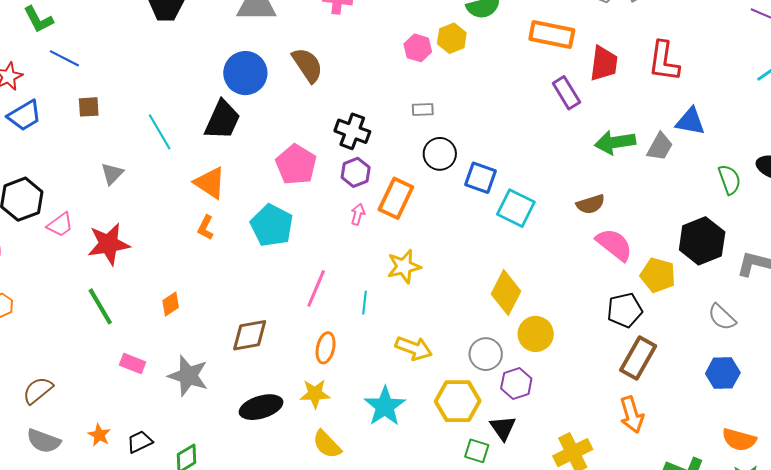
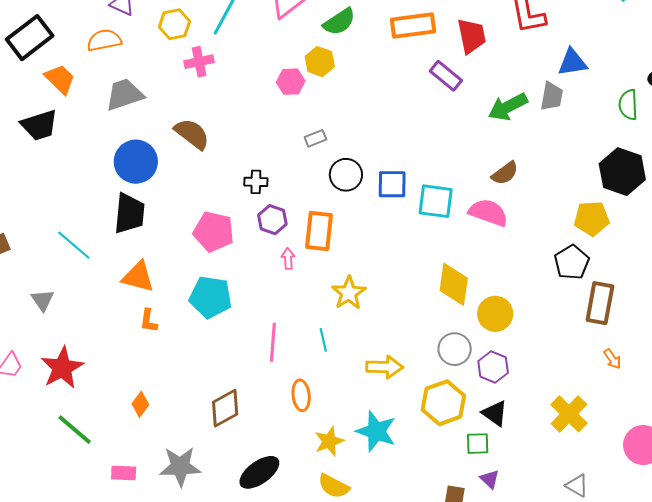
black cross: (352, 131) -> (256, 182), size x0.7
green semicircle: (729, 180) -> (628, 105), turned -144
pink semicircle: (614, 245) -> (488, 213), moved
yellow star: (315, 394) -> (329, 441), moved
orange arrow: (632, 415) -> (612, 359), size x0.6

